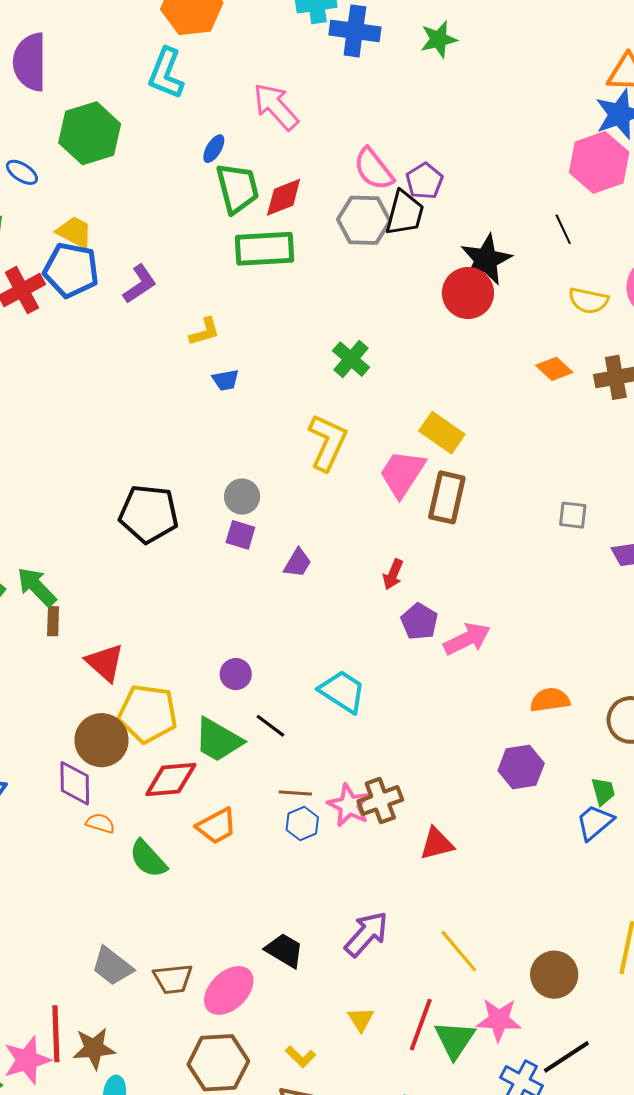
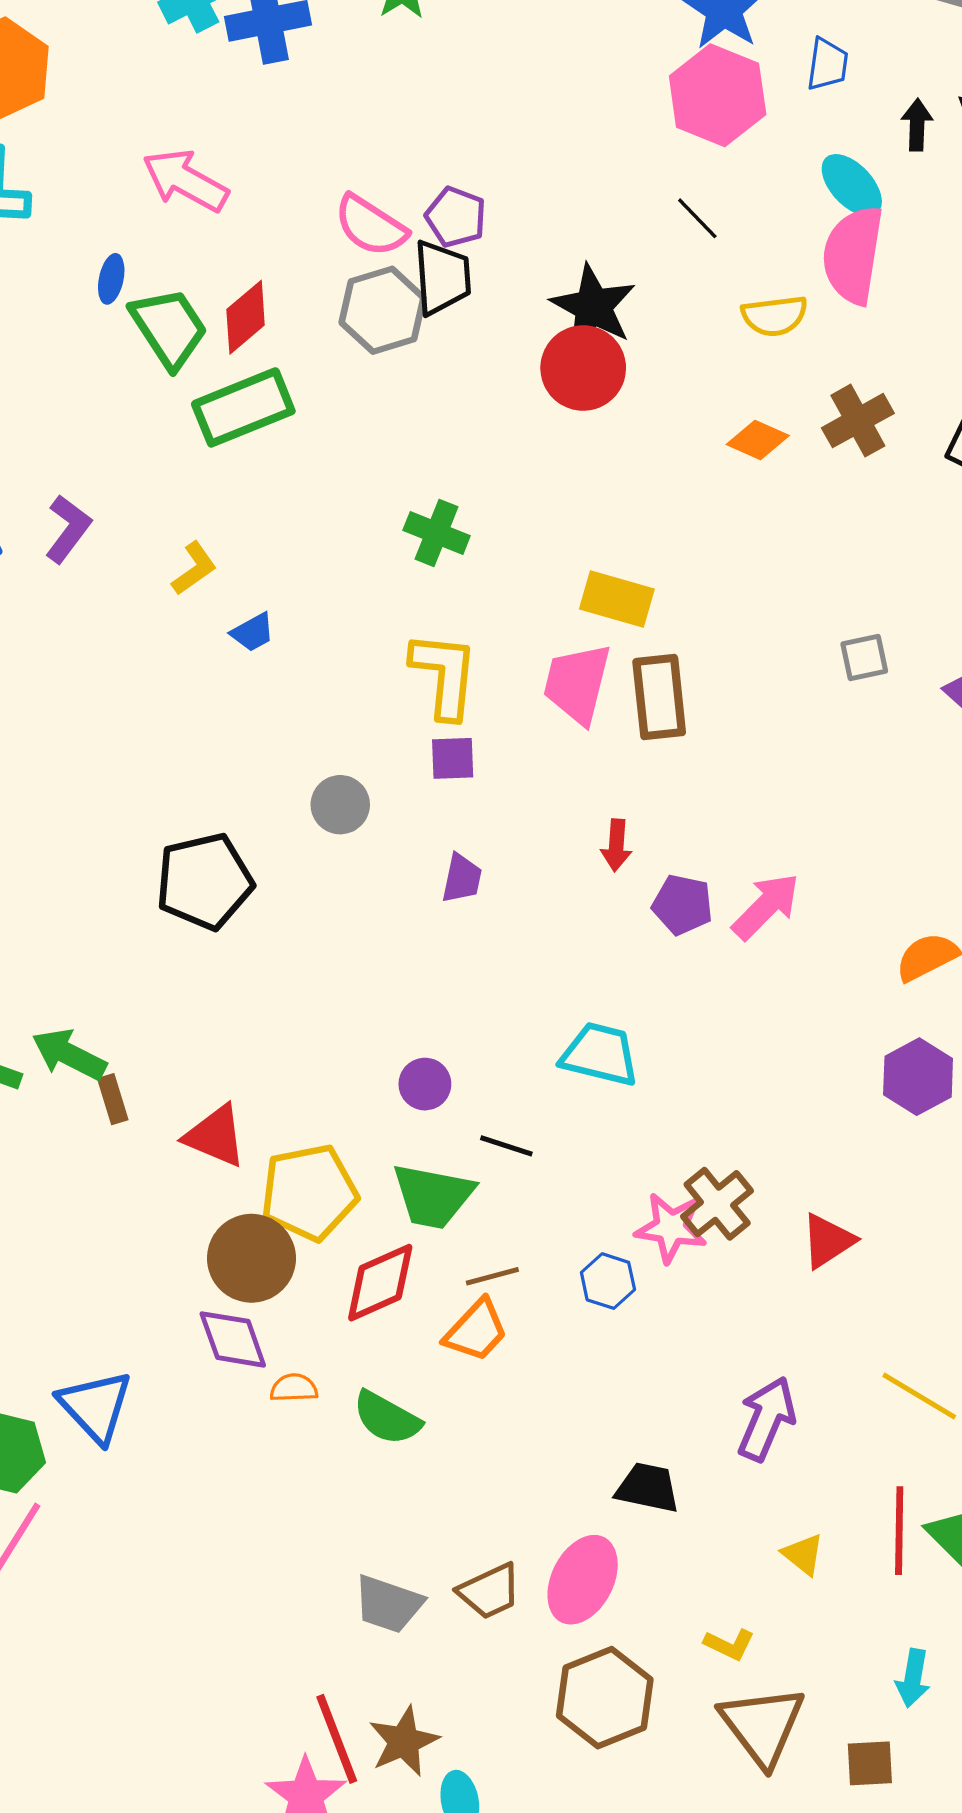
purple square: (240, 535) -> (453, 758), moved
brown line: (295, 793) -> (492, 1276), moved

